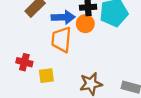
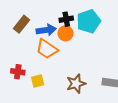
orange trapezoid: (61, 40) -> (47, 49), turned -55

